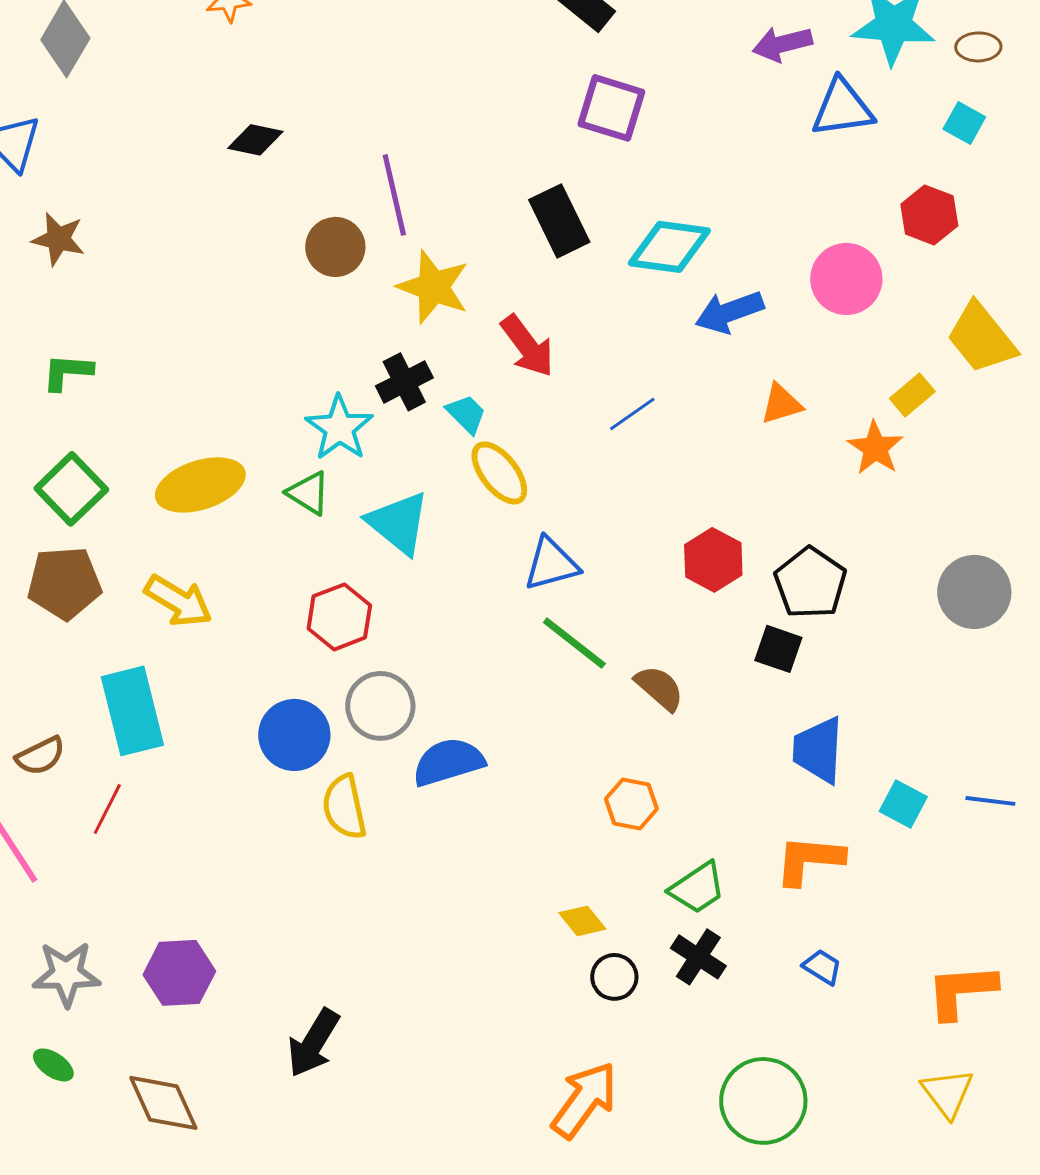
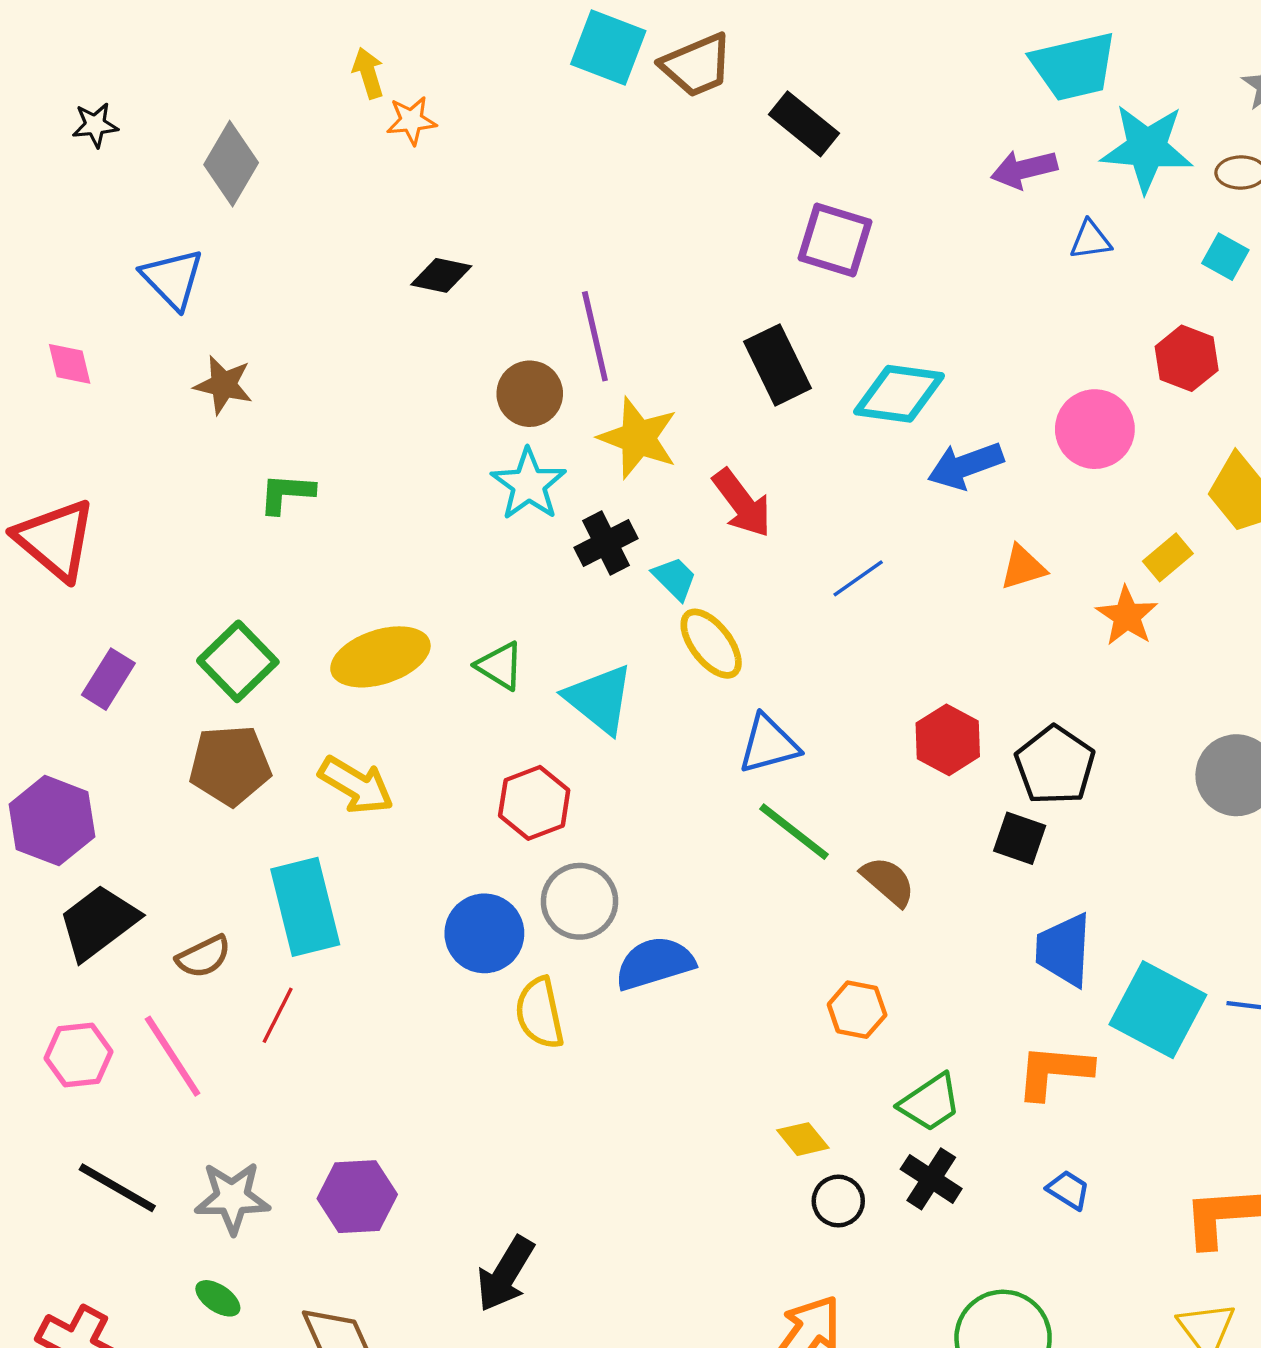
blue triangle: (842, 108) -> (1090, 240), size x0.6
green L-shape: (67, 372) -> (286, 493), moved
cyan star: (339, 428) -> (529, 484), moved
cyan square: (903, 804) -> (1158, 1010), size x1.8

